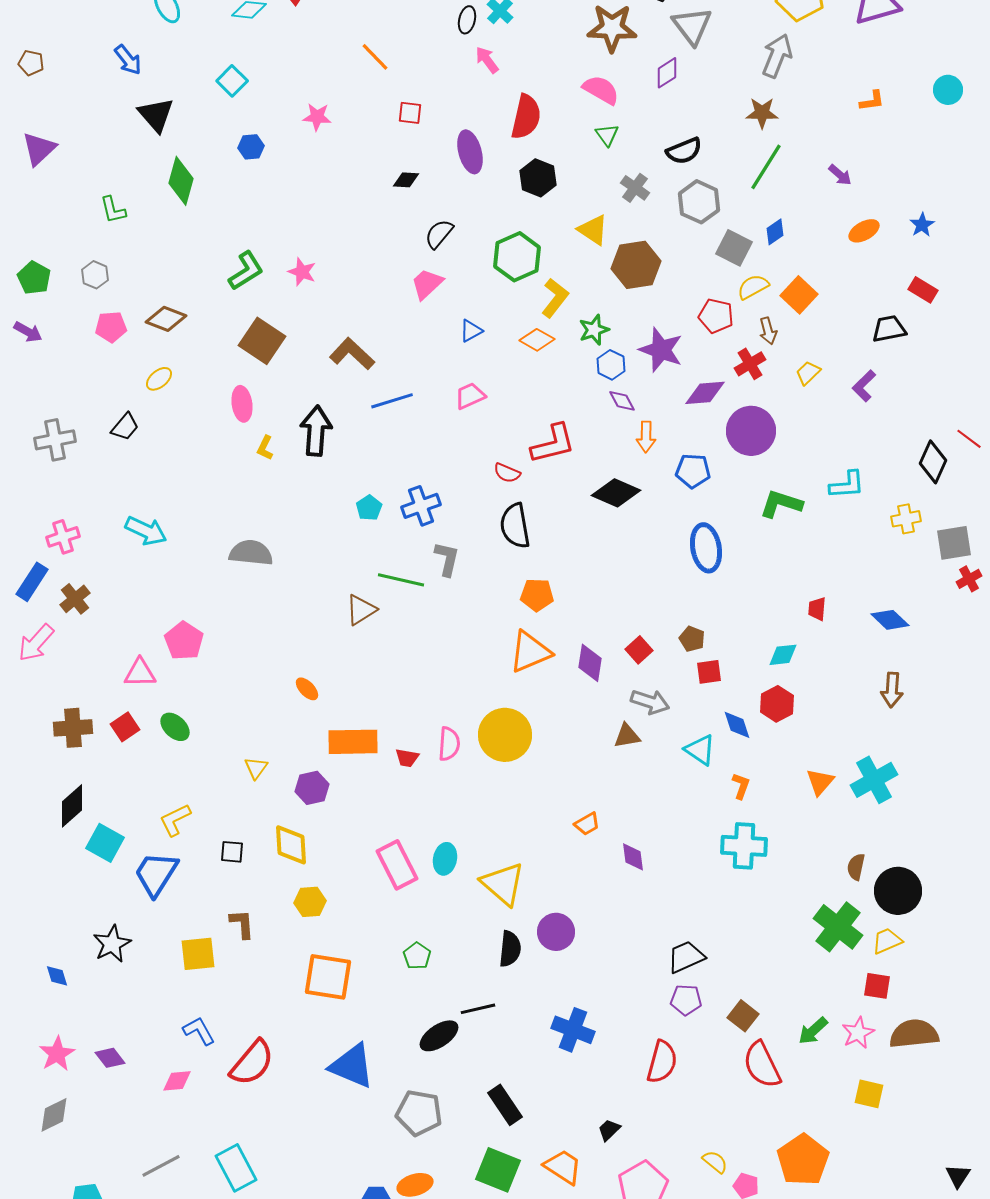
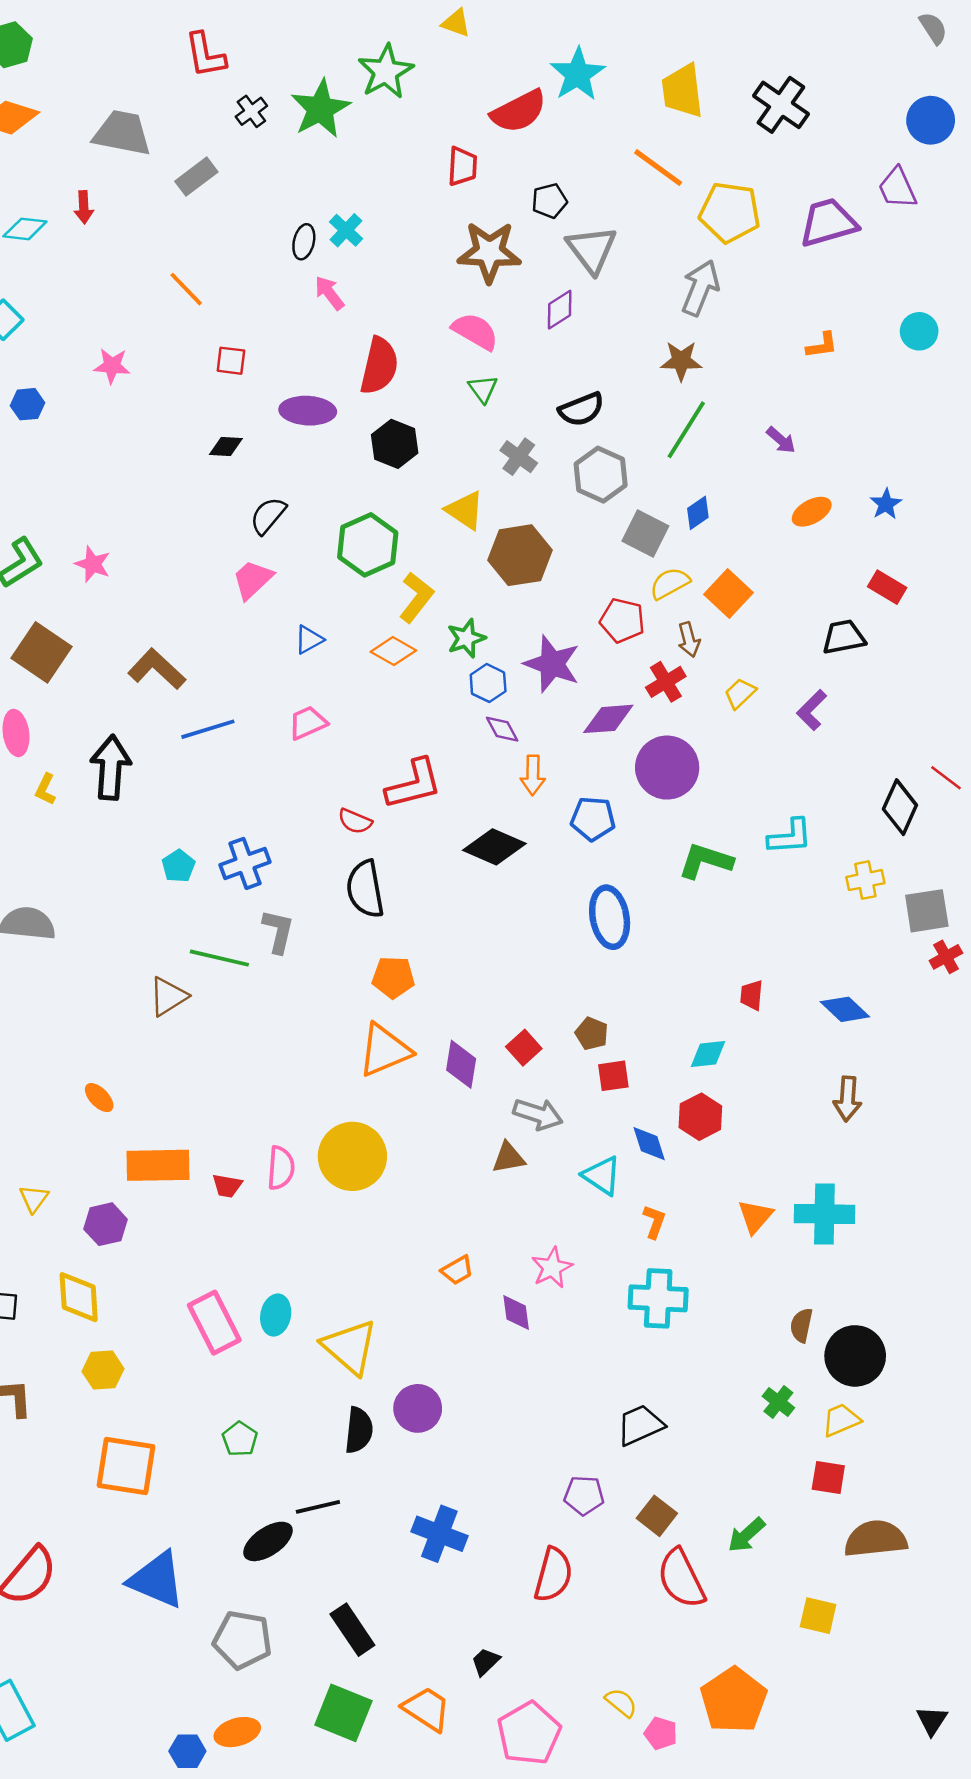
purple ellipse: (470, 152) -> (308, 411), turned -72
cyan cross: (874, 780) -> (824, 1214), turned 30
green cross: (838, 927) -> (778, 1402), size x0.5
black trapezoid: (686, 957) -> (640, 1425), moved
pink star: (858, 1033) -> (552, 1268), moved

